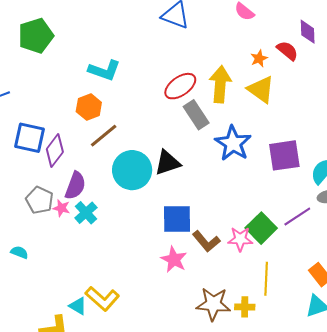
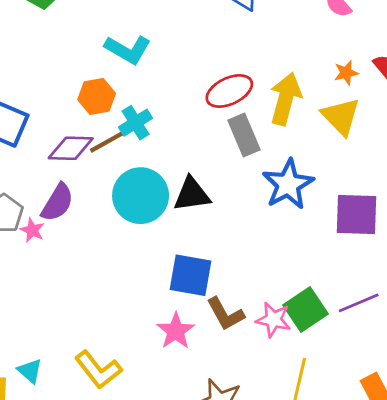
purple diamond: (55, 150) -> (71, 148), moved, turned 44
cyan cross: (86, 213) -> (136, 123), moved
yellow L-shape: (102, 299) -> (98, 370), moved

